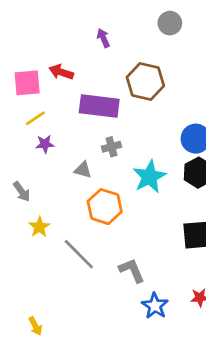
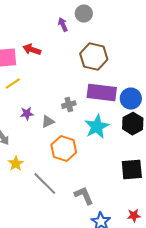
gray circle: (170, 23) -> (84, 14), moved
purple rectangle: (99, 106) -> (102, 93), moved
purple star: (45, 144) -> (27, 114), moved
gray triangle: (83, 170) -> (48, 122), turned -40

